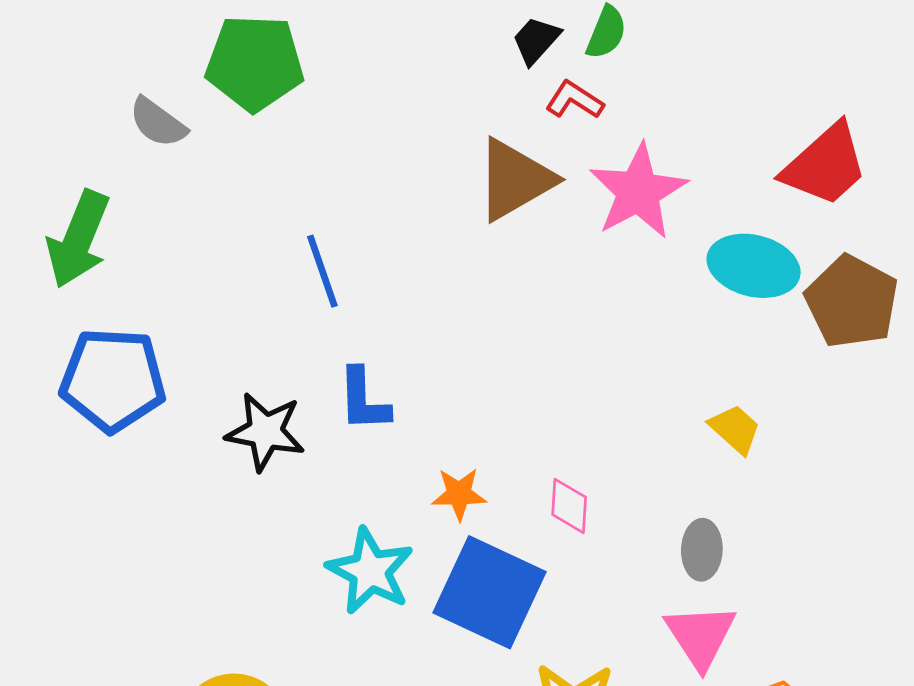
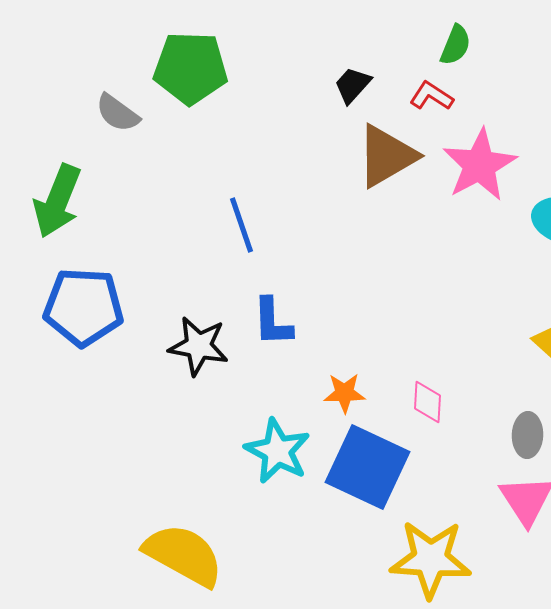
black trapezoid: (536, 40) -> (352, 85), moved

